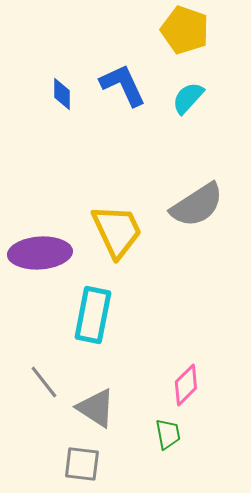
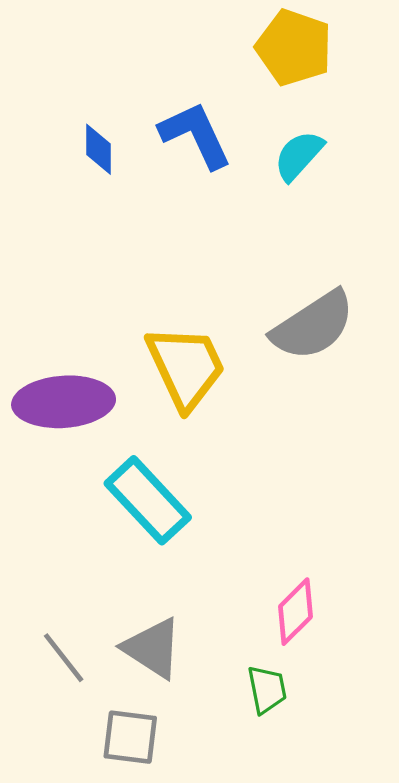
cyan rectangle: (93, 315) -> (148, 500), turned -54
gray line: (44, 382) -> (64, 658), moved

